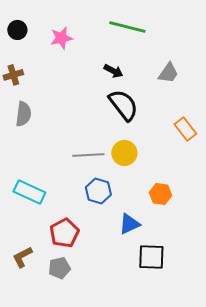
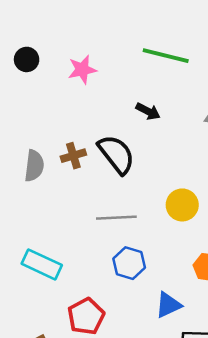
brown cross: (13, 75) -> (73, 156), moved
black semicircle: (123, 105) -> (116, 154), moved
yellow circle: (124, 153) -> (182, 205), moved

